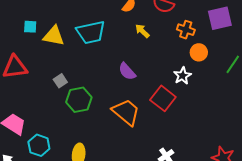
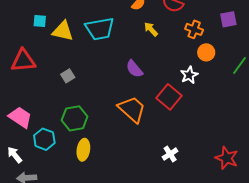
purple square: (220, 18) -> (228, 19), size x0.7
green hexagon: (79, 100) -> (75, 118), moved

